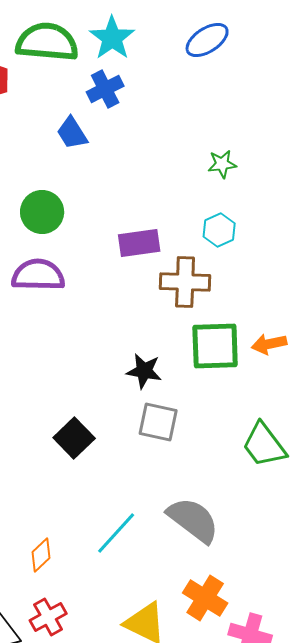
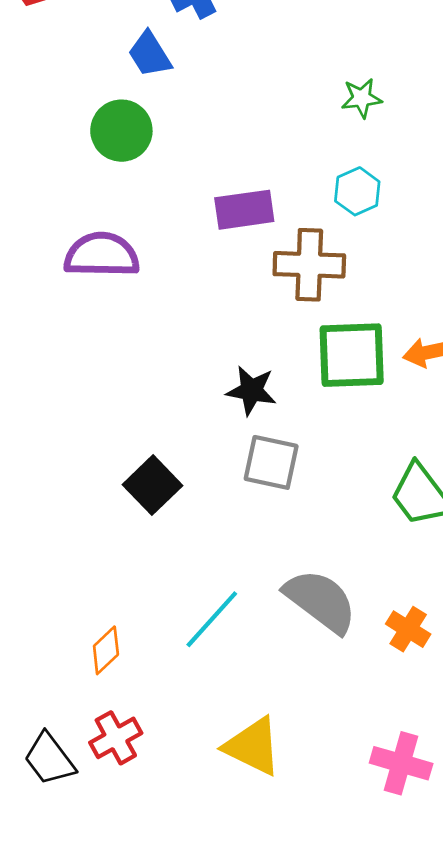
green circle: (42, 212) -> (121, 131), moved
orange cross: (205, 598) -> (408, 629), moved, size x0.7

